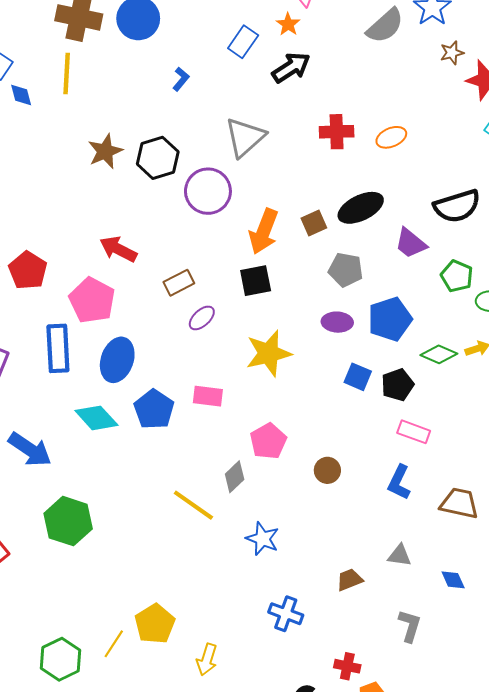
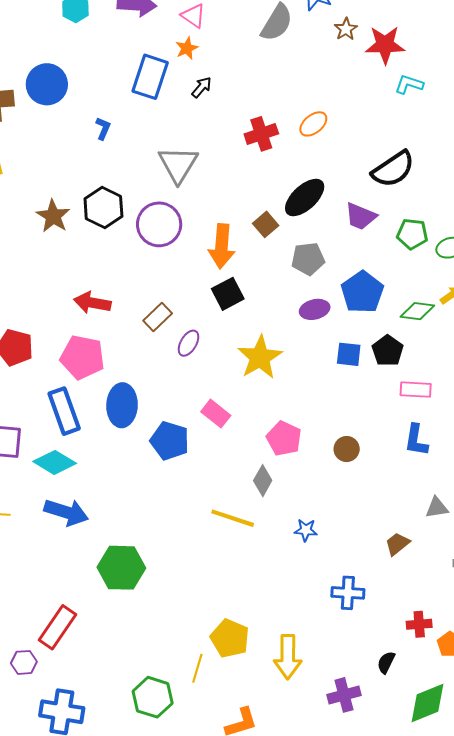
orange star: (288, 24) -> (187, 48), turned 30
blue rectangle: (243, 42) -> (150, 77), size x1.4
black arrow: (291, 68) -> (202, 87), size x0.6
pink rectangle: (208, 396) -> (216, 414), turned 48
cyan diamond: (96, 418) -> (55, 462), moved
blue star: (263, 539) -> (306, 530), size x0.7
yellow arrow: (207, 659) -> (288, 657), size x1.4

